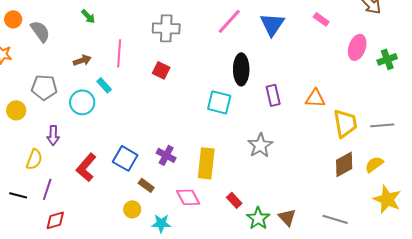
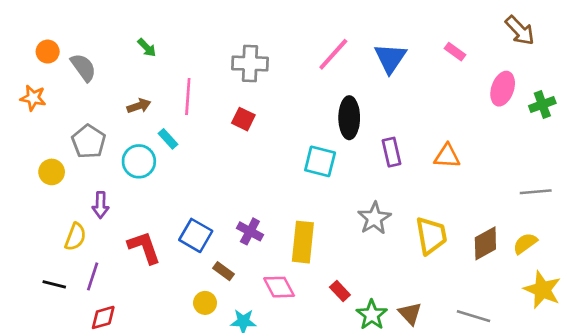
gray pentagon: (44, 87) -> (89, 142), turned 30
yellow trapezoid: (345, 123) -> (431, 235), moved
red L-shape: (86, 167) -> (144, 247), turned 120

